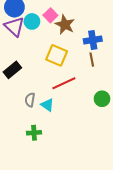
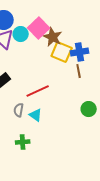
pink square: (50, 15) -> (39, 28), size x1.5
yellow square: (57, 55) -> (62, 52), moved
red line: (64, 83) -> (38, 91), moved

